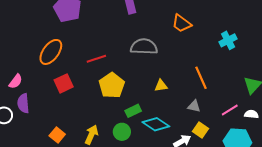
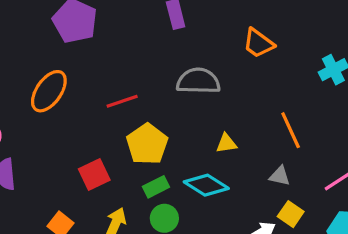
red square: (64, 83) -> (94, 175), moved
green rectangle: (133, 111) -> (156, 187), moved
cyan diamond: (156, 124) -> (206, 185), moved

